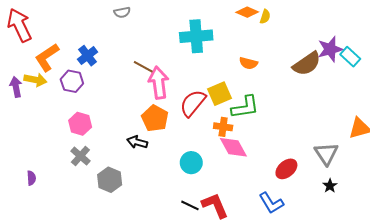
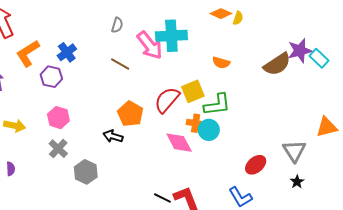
gray semicircle: (122, 12) -> (117, 25), moved, turned -63
yellow arrow: (35, 80) -> (15, 126), moved
pink arrow: (159, 83) -> (150, 45), moved, turned 148
pink diamond: (233, 147) -> (179, 143), moved
cyan circle: (191, 163) -> (209, 130), moved

